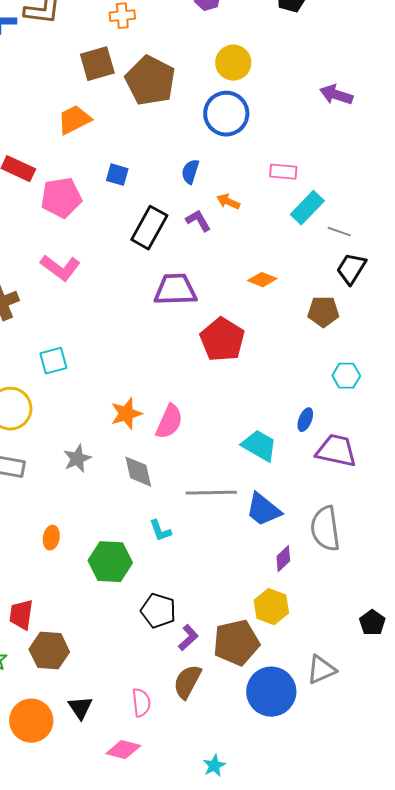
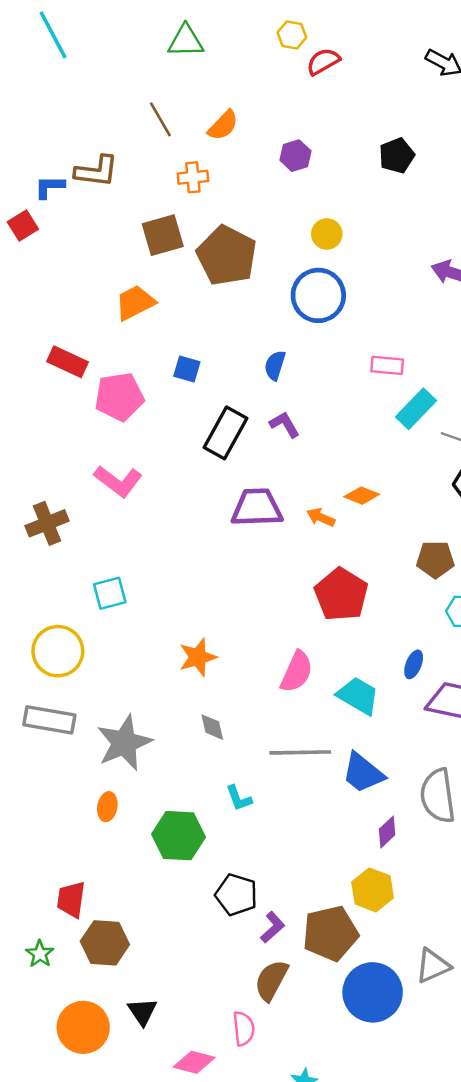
yellow circle: (233, 63) -> (327, 234), size x0.7
orange arrow: (228, 202) -> (321, 517), moved
brown pentagon: (323, 312) -> (435, 559), moved
red pentagon: (222, 340) -> (341, 594), moved
pink semicircle: (169, 422) -> (297, 672), moved
gray star: (77, 459) -> (124, 743), moved, size x1.6
gray diamond: (138, 472) -> (212, 727), size x0.7
pink semicircle: (141, 703) -> (244, 1029), moved

